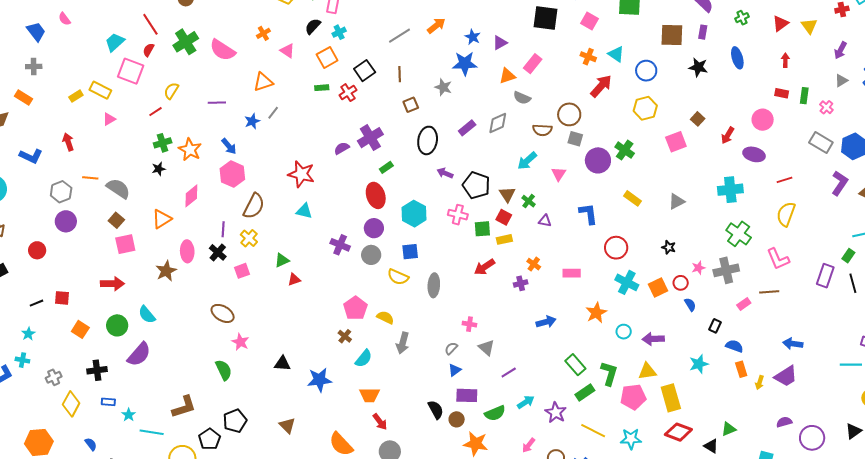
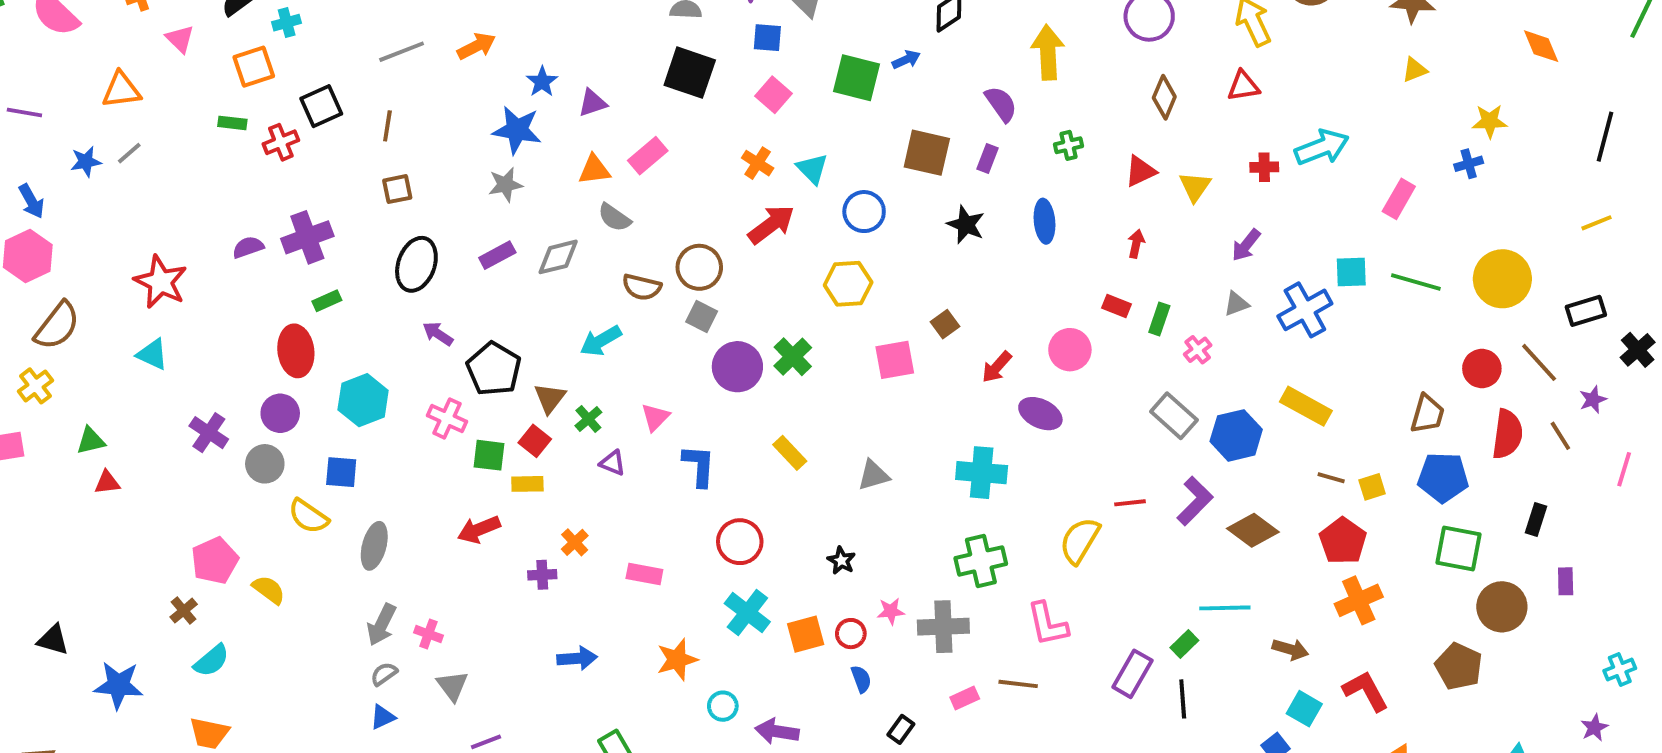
gray star: (443, 87) -> (505, 185), moved, turned 30
pink triangle: (559, 174) -> (655, 417), moved
red line: (784, 180) -> (1130, 503), moved
green cross: (739, 234) -> (981, 561), turned 30
gray arrow: (403, 343) -> (382, 625), moved

